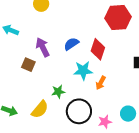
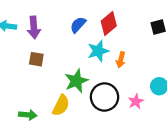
purple arrow: (43, 47) -> (34, 27), moved, turned -144
red diamond: (98, 49) -> (109, 24), turned 45
green star: (58, 92) -> (76, 81), size x1.5

